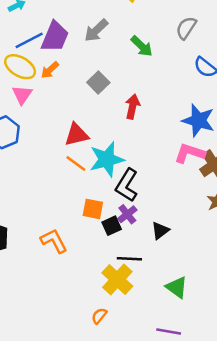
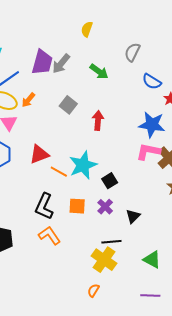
purple trapezoid: (55, 37) -> (42, 62), moved
red triangle: (76, 135) -> (39, 154), moved
black L-shape: (127, 185) -> (44, 206), moved
black square: (112, 226) -> (110, 181), moved

